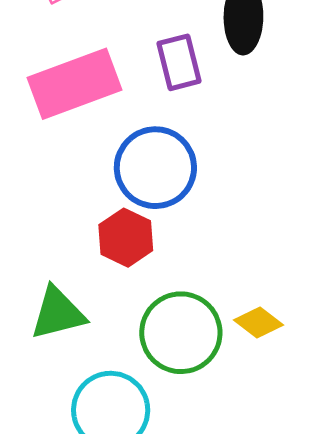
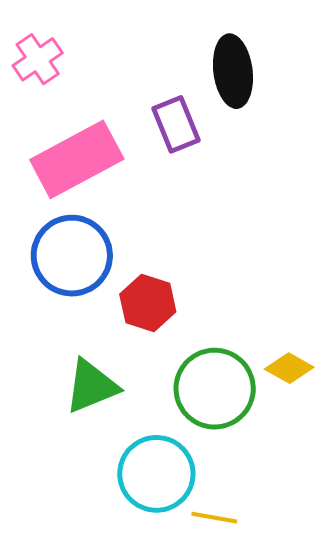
blue circle: (155, 168) -> (72, 256), moved

